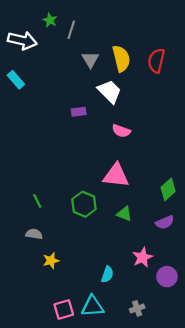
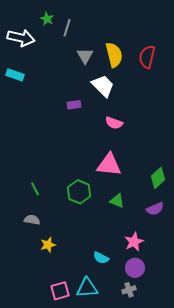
cyan rectangle: (16, 80) -> (15, 75), turned -30
cyan semicircle: (107, 274) -> (101, 258), turned 98
purple circle: (167, 277) -> (135, 268), moved

